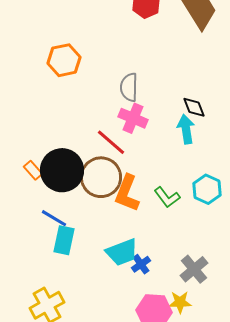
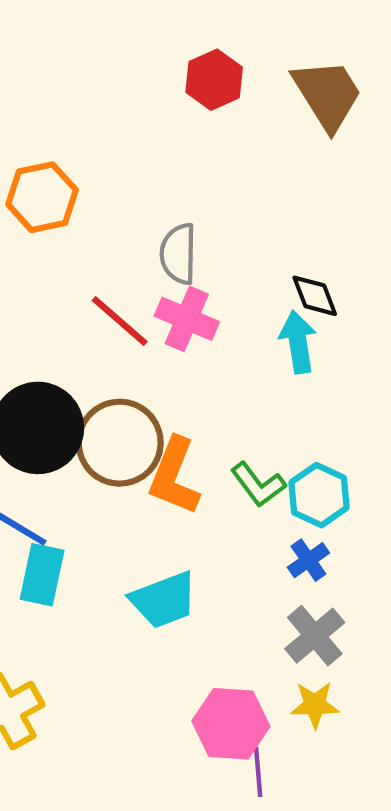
red line: (111, 142) -> (120, 321), moved
cyan hexagon: (207, 189) -> (319, 495), moved
blue cross: (141, 264) -> (308, 560), moved
yellow star: (180, 302) -> (315, 705), moved

